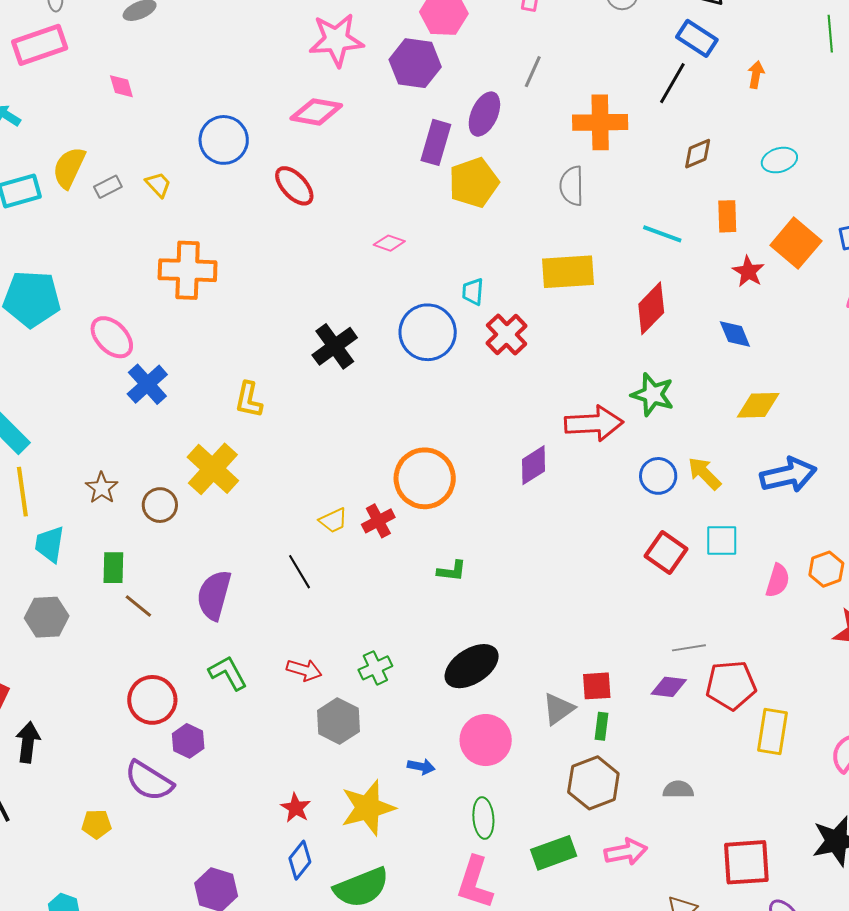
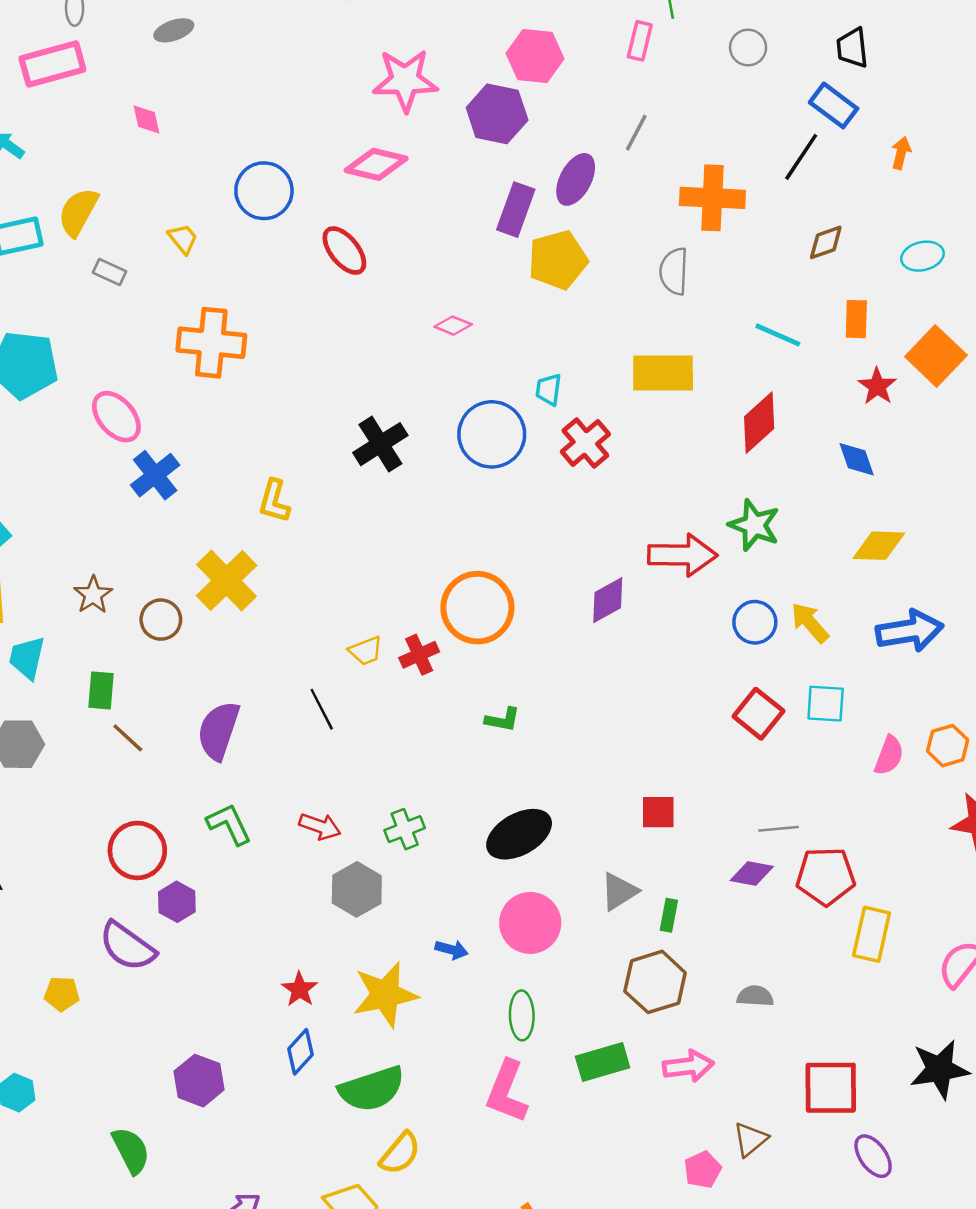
gray rectangle: (108, 187) -> (109, 272), moved, turned 48
red square: (597, 686) -> (658, 812), moved

